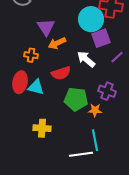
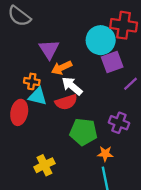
white arrow: (86, 59) -> (72, 86), moved
cyan triangle: (36, 87) -> (38, 96), moved
orange star: (95, 110) -> (105, 154), moved
yellow cross: (42, 128) -> (44, 165), turned -30

